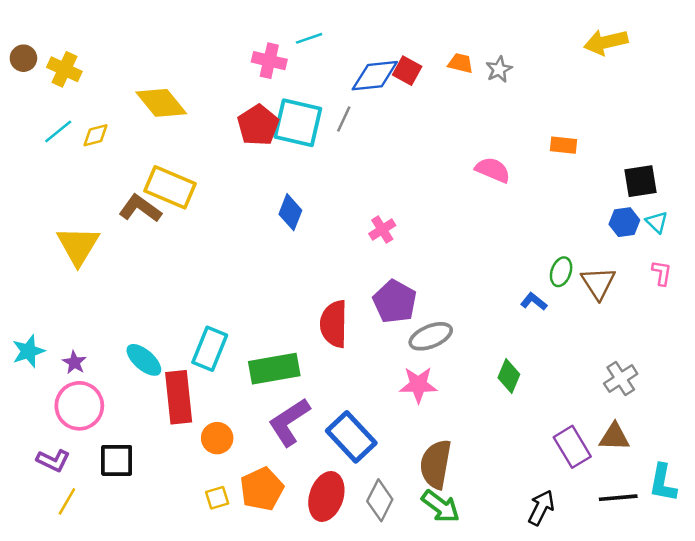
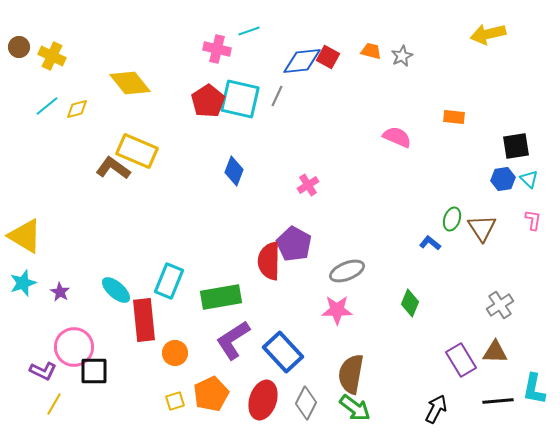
yellow triangle: (78, 246) -> (25, 236), moved, turned -30
purple pentagon: (395, 302) -> (294, 244), moved
pink circle: (79, 406) -> (74, 347), moved

